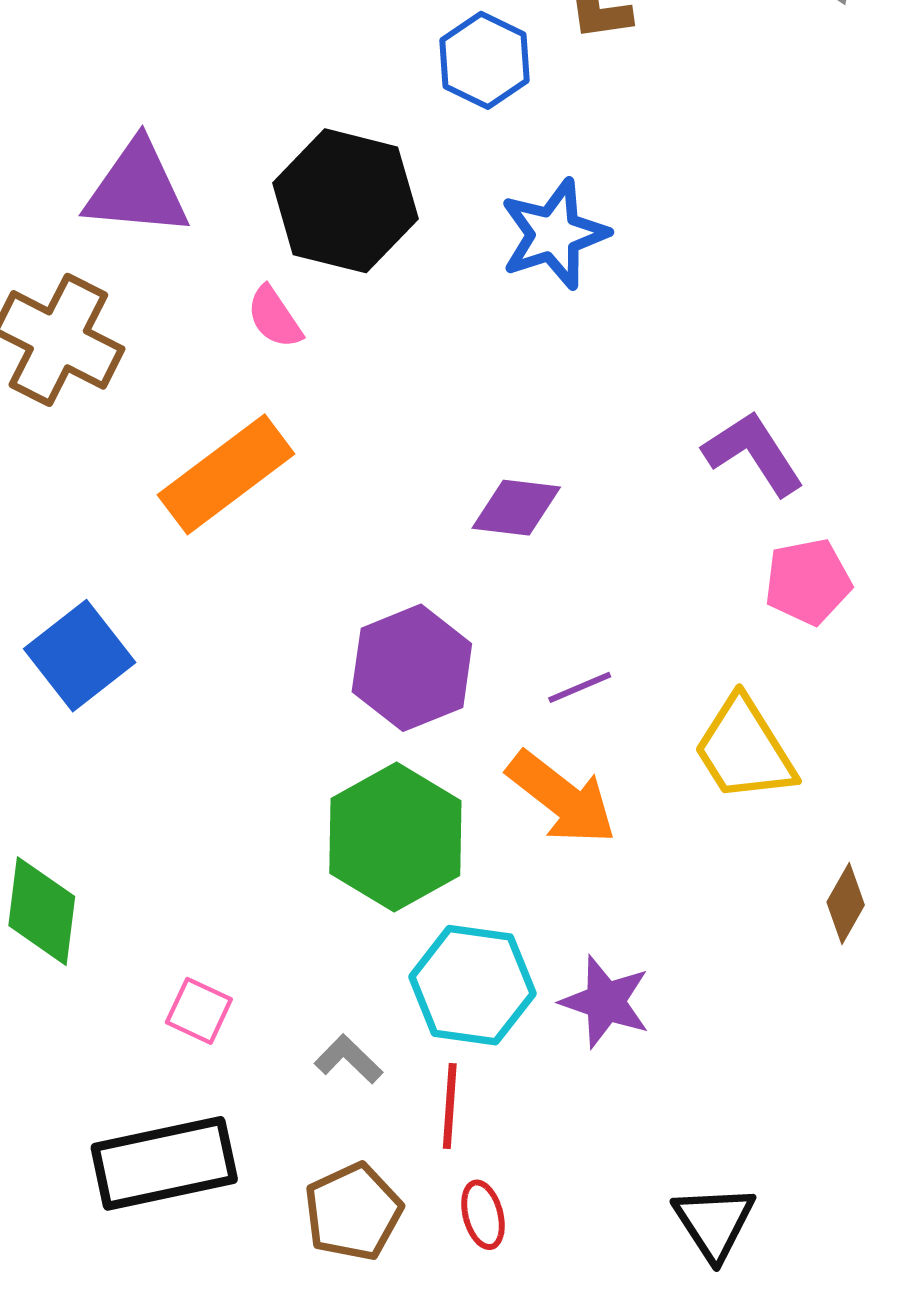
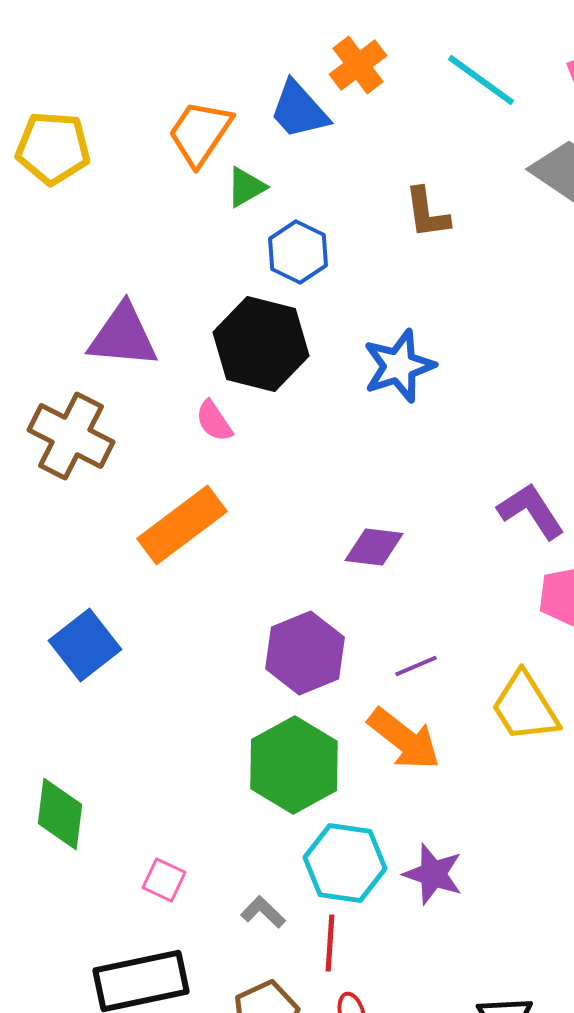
blue hexagon: (484, 60) -> (298, 252), moved

